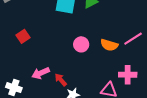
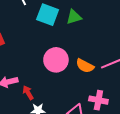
pink circle: (81, 44) -> (56, 60), size x1.5

